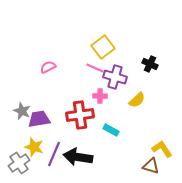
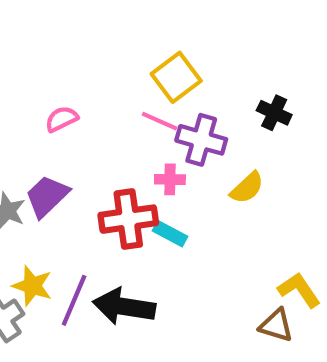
purple trapezoid: (39, 119) -> (47, 196), moved, turned -35
cyan rectangle: (111, 130) -> (170, 234), moved

